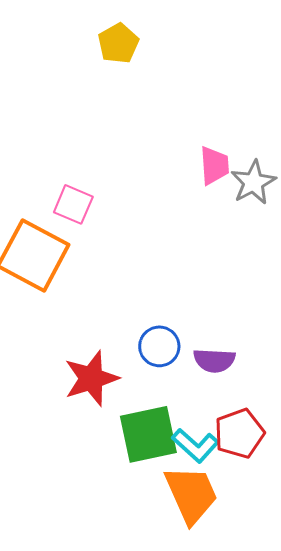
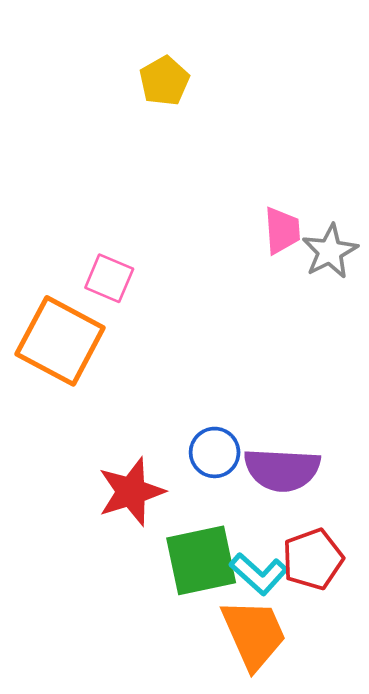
purple semicircle: (214, 360) -> (282, 470), size x1.5

